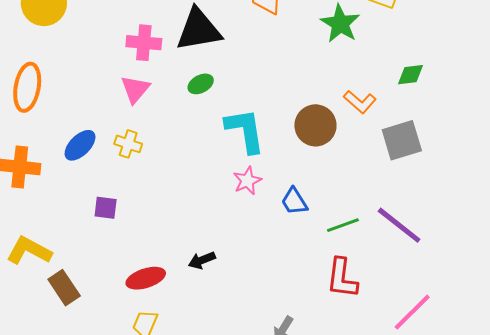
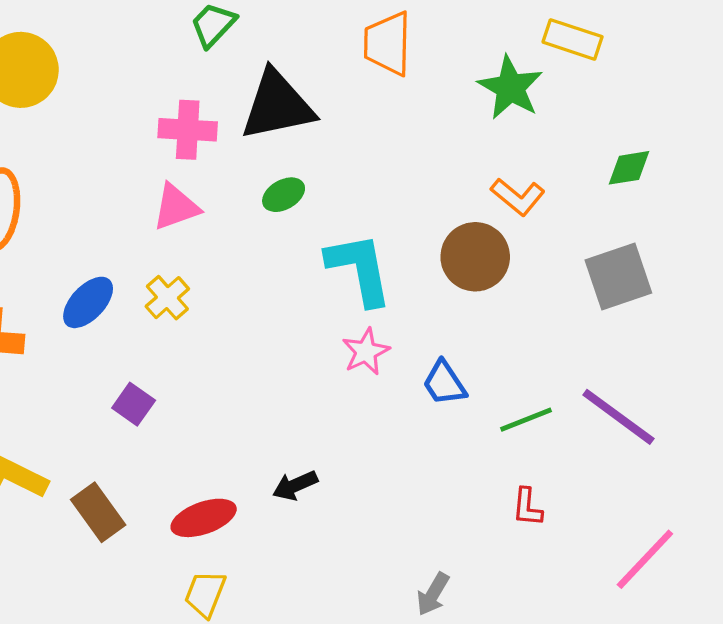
pink triangle: (135, 89) -> (176, 207), turned 32
orange L-shape: (360, 102) -> (518, 197), moved
yellow cross: (128, 144) -> (167, 298), turned 32
purple square: (106, 208) -> (134, 404), turned 30
red L-shape: (342, 278) -> (527, 507), size x0.6
brown rectangle: (64, 288) -> (98, 512), moved

